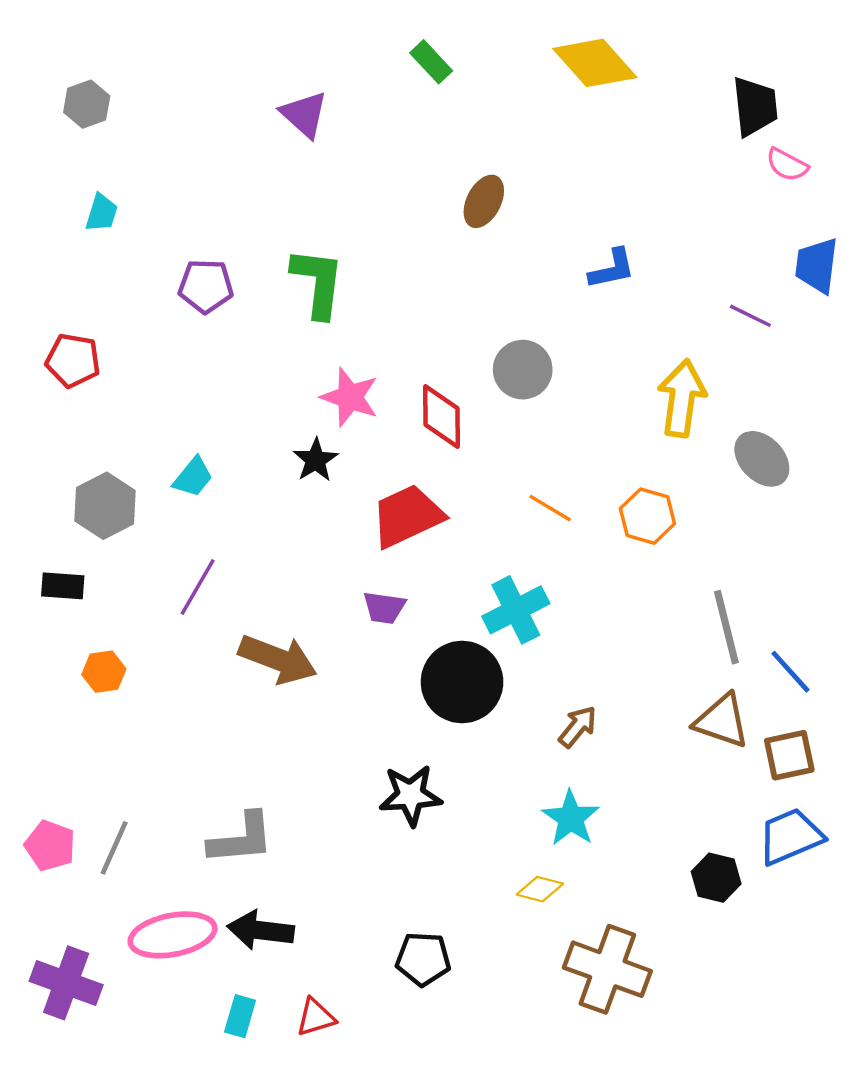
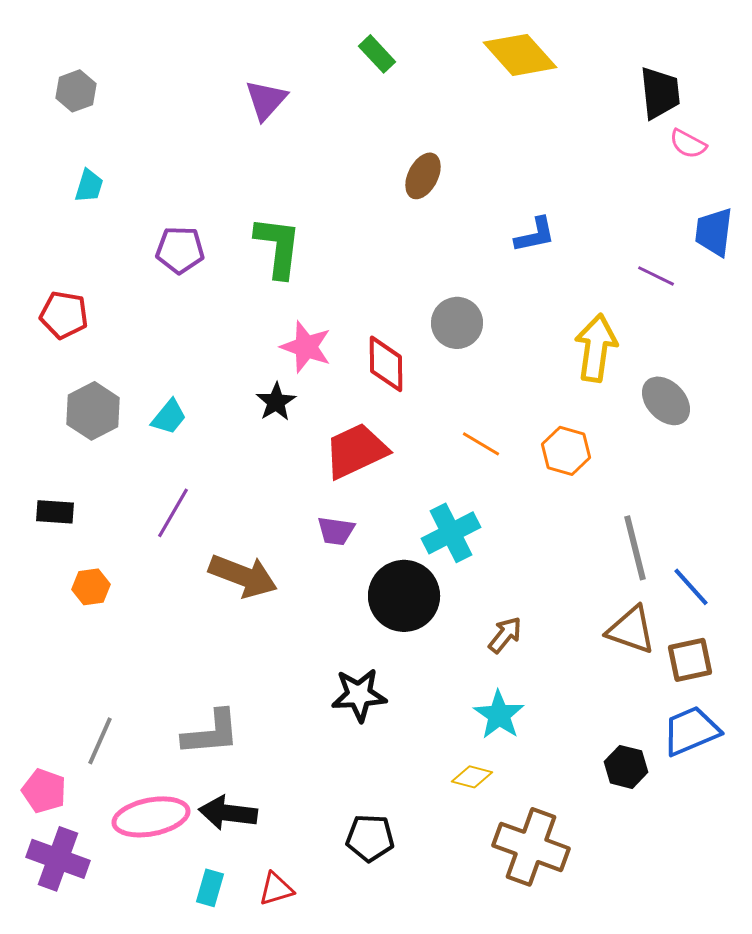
purple triangle: (304, 114) -> (266, 100), turned 30
gray hexagon: (105, 506) -> (93, 411), moved
pink pentagon: (50, 846) -> (44, 791), moved

